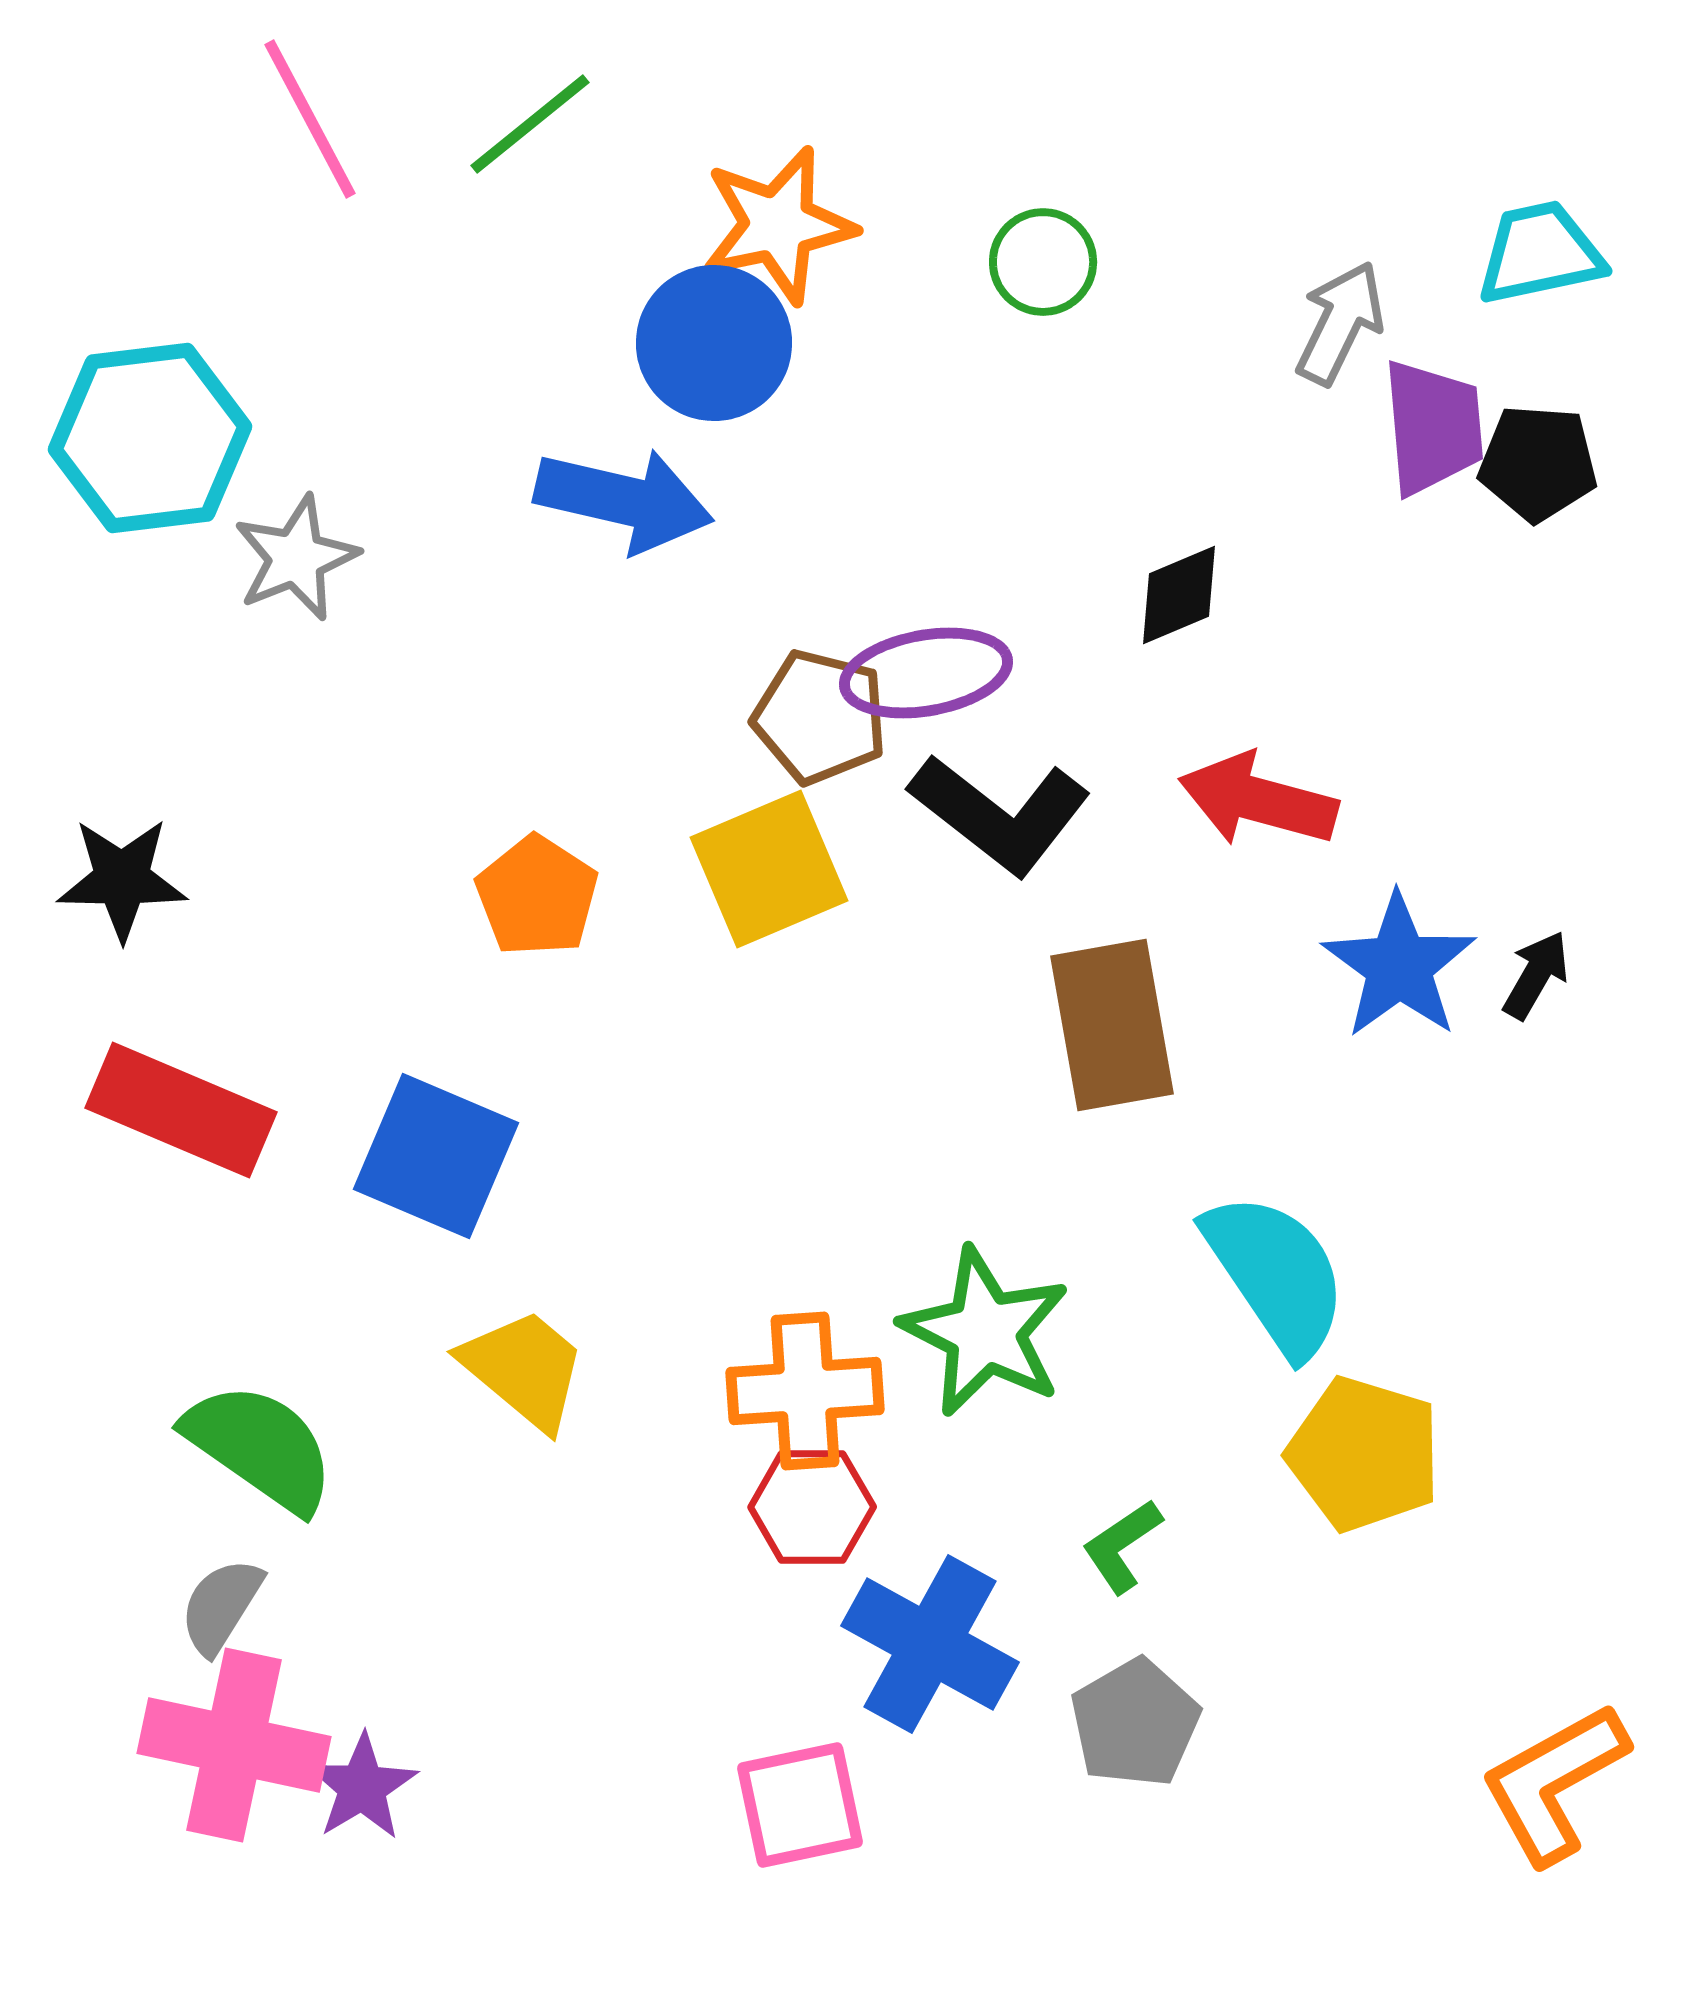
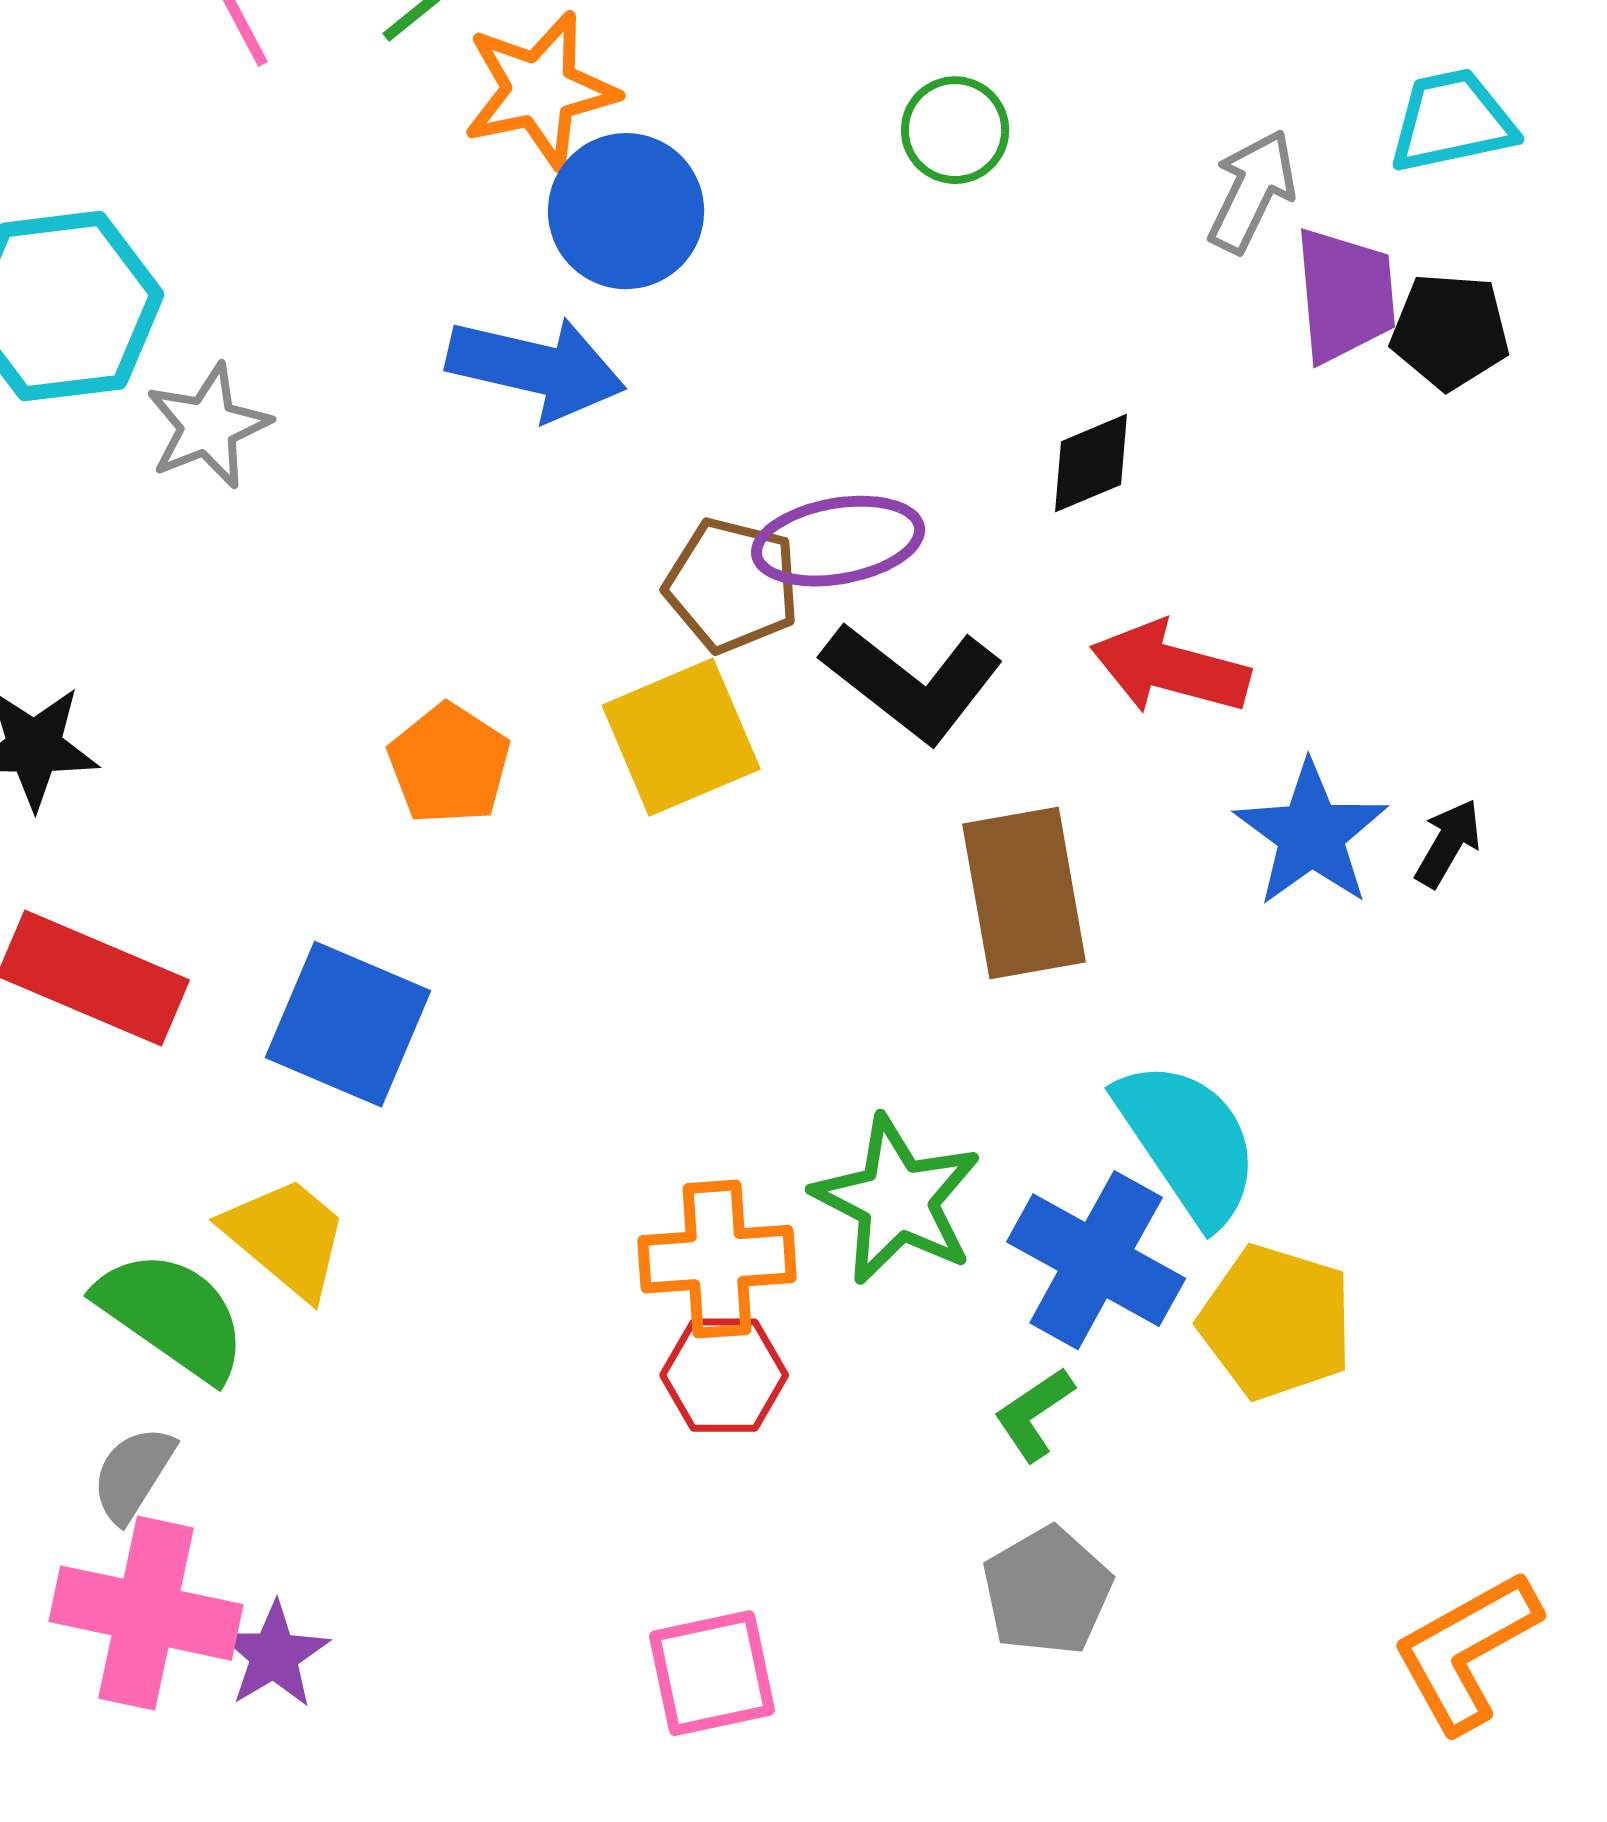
orange star: (778, 225) -> (540, 90), moved
yellow trapezoid: (524, 1369) -> (286, 1237), moved
blue cross: (930, 1644) -> (1096, 1260), moved

